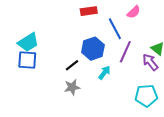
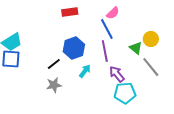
blue line: (115, 29) -> (107, 29), moved
purple line: (125, 52) -> (105, 51), turned -35
purple arrow: (150, 62) -> (117, 74), moved

